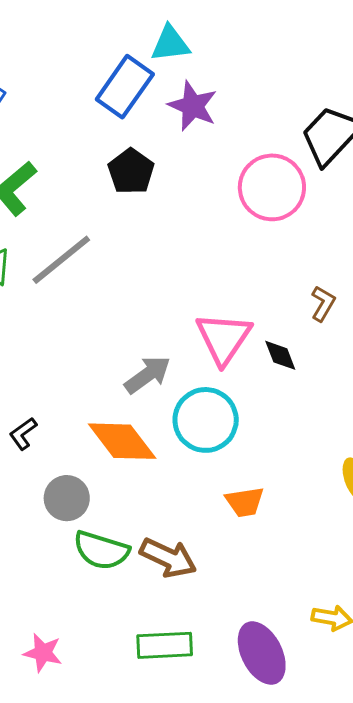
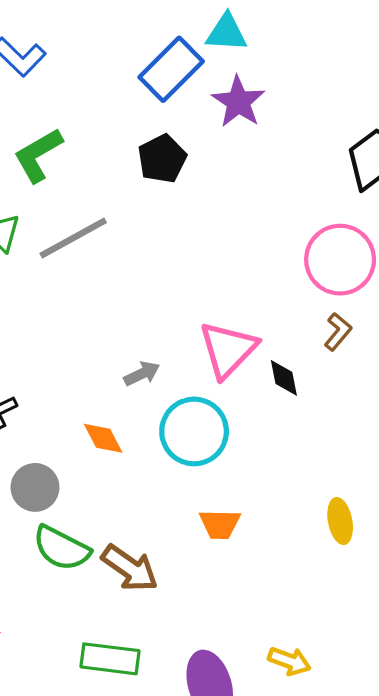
pink circle: (272, 187) -> (340, 260), moved
gray arrow: (148, 375) -> (142, 374), size x0.7
orange diamond: (122, 441) -> (103, 438), size x0.6

